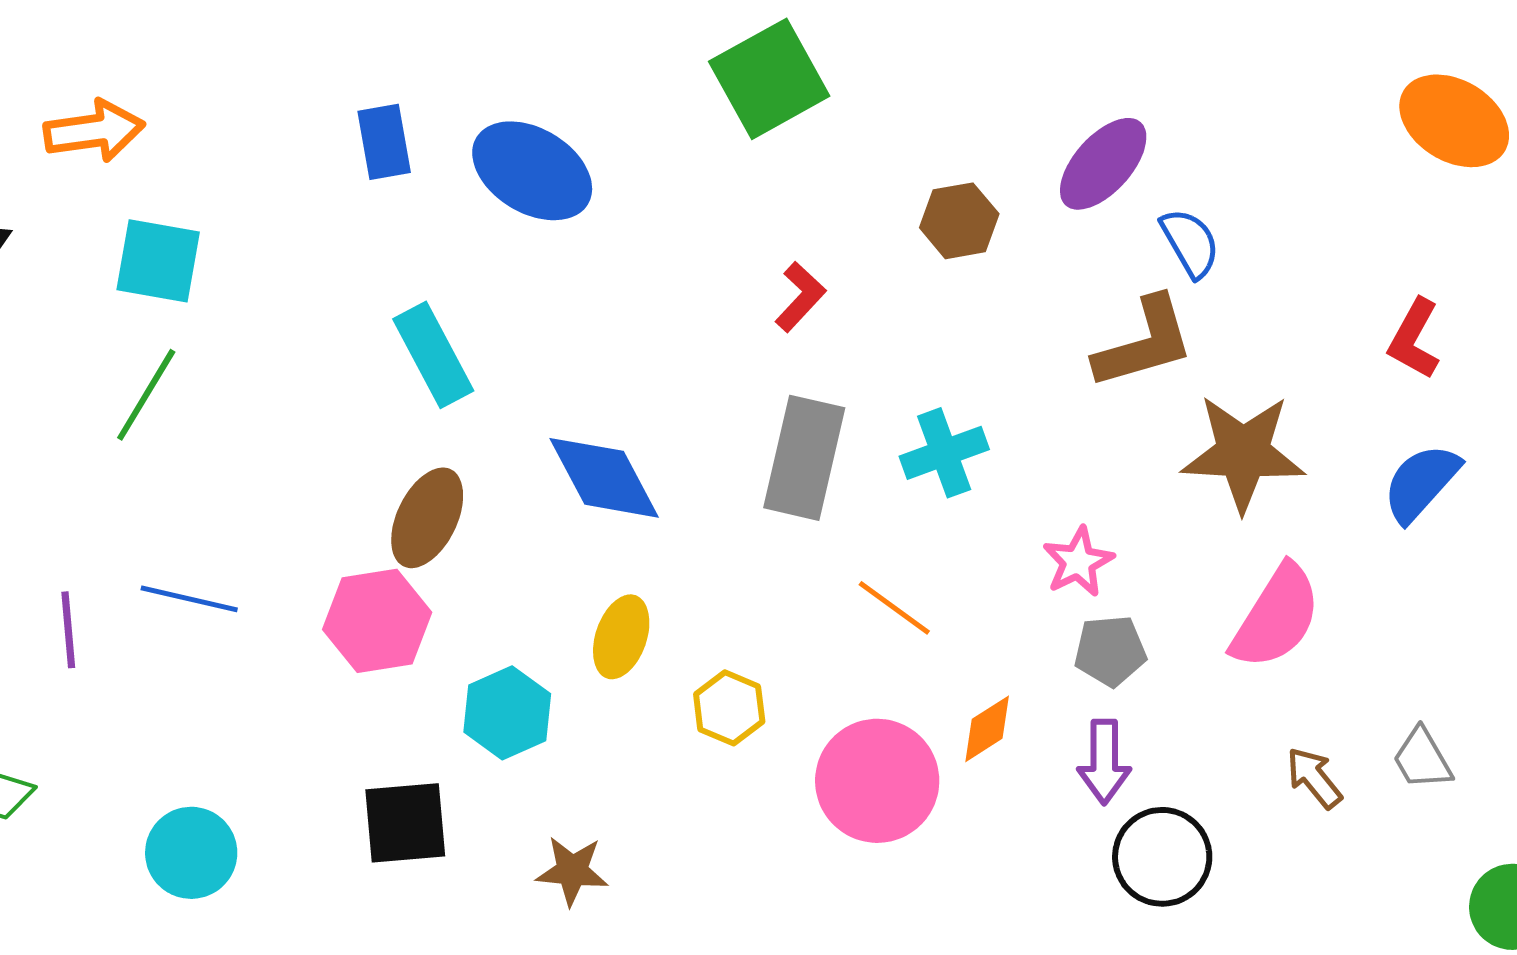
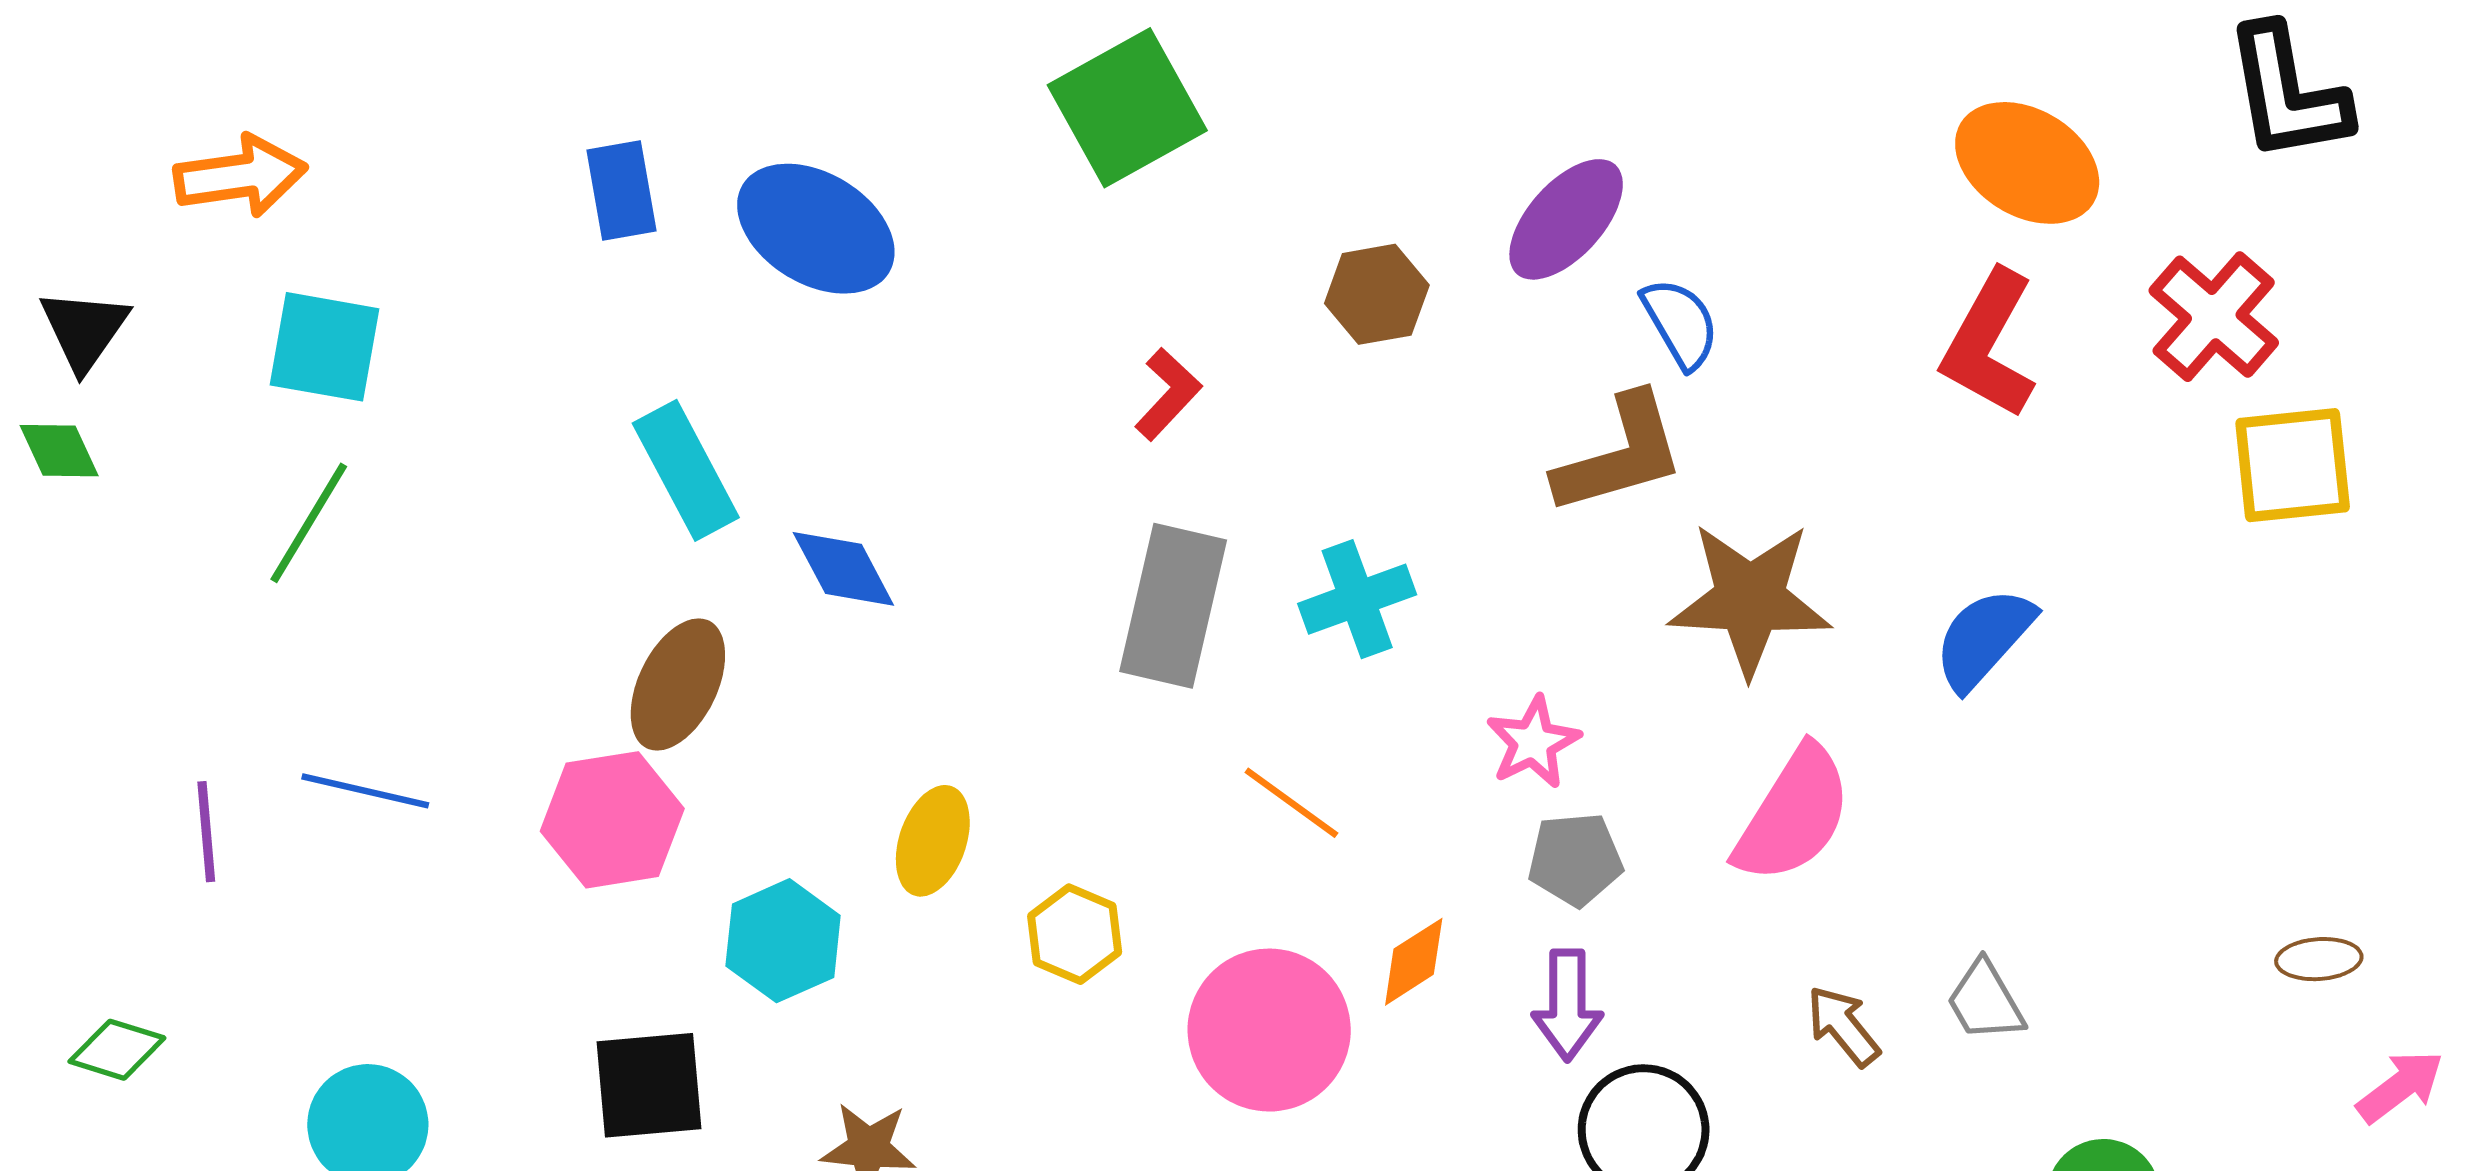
red L-shape: (1414, 339) -> (1989, 344), moved, size x1.4
blue diamond: (604, 478) -> (843, 569), moved, size x0.7

